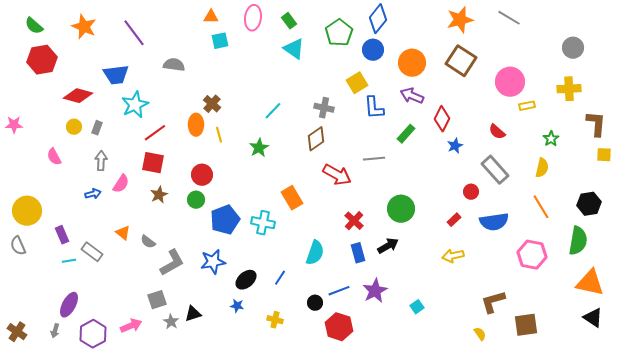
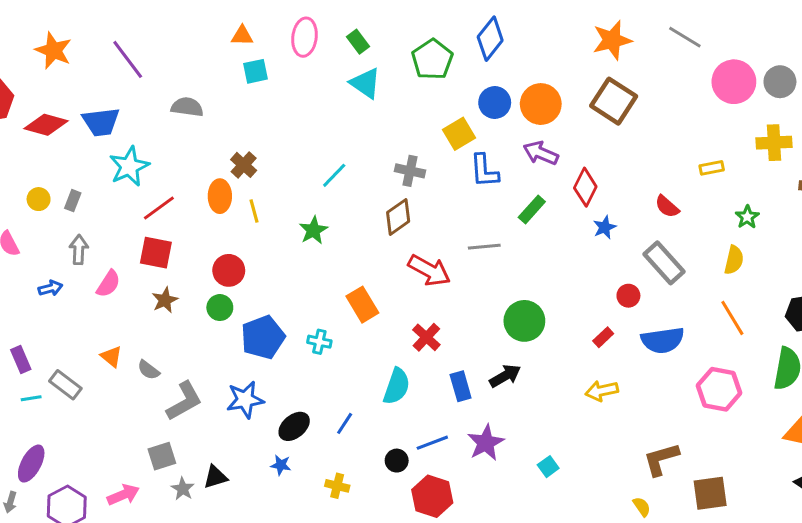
blue circle: (373, 50) -> (495, 103), moved
pink circle: (510, 82) -> (734, 82), moved
red diamond: (78, 96) -> (46, 125), moved
blue arrow: (93, 194) -> (50, 288), moved
red cross: (354, 221) -> (426, 337), moved
cyan cross: (263, 223) -> (319, 342), size x0.7

